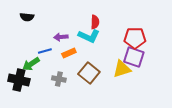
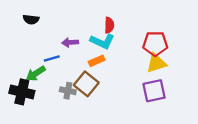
orange rectangle: (69, 53) -> (97, 61), moved
purple square: (134, 57) -> (154, 91), moved, turned -30
yellow triangle: (122, 69) -> (156, 63), moved
brown square: (89, 73) -> (86, 84), moved

